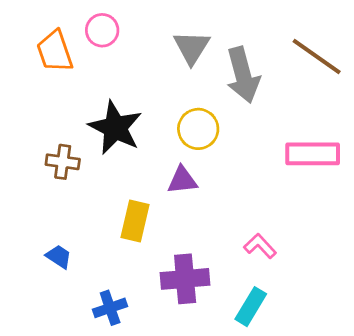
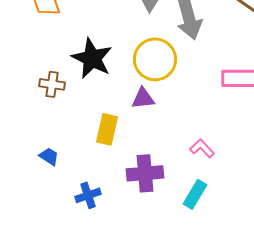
yellow circle: (198, 129) -> (155, 59), size x1.4

